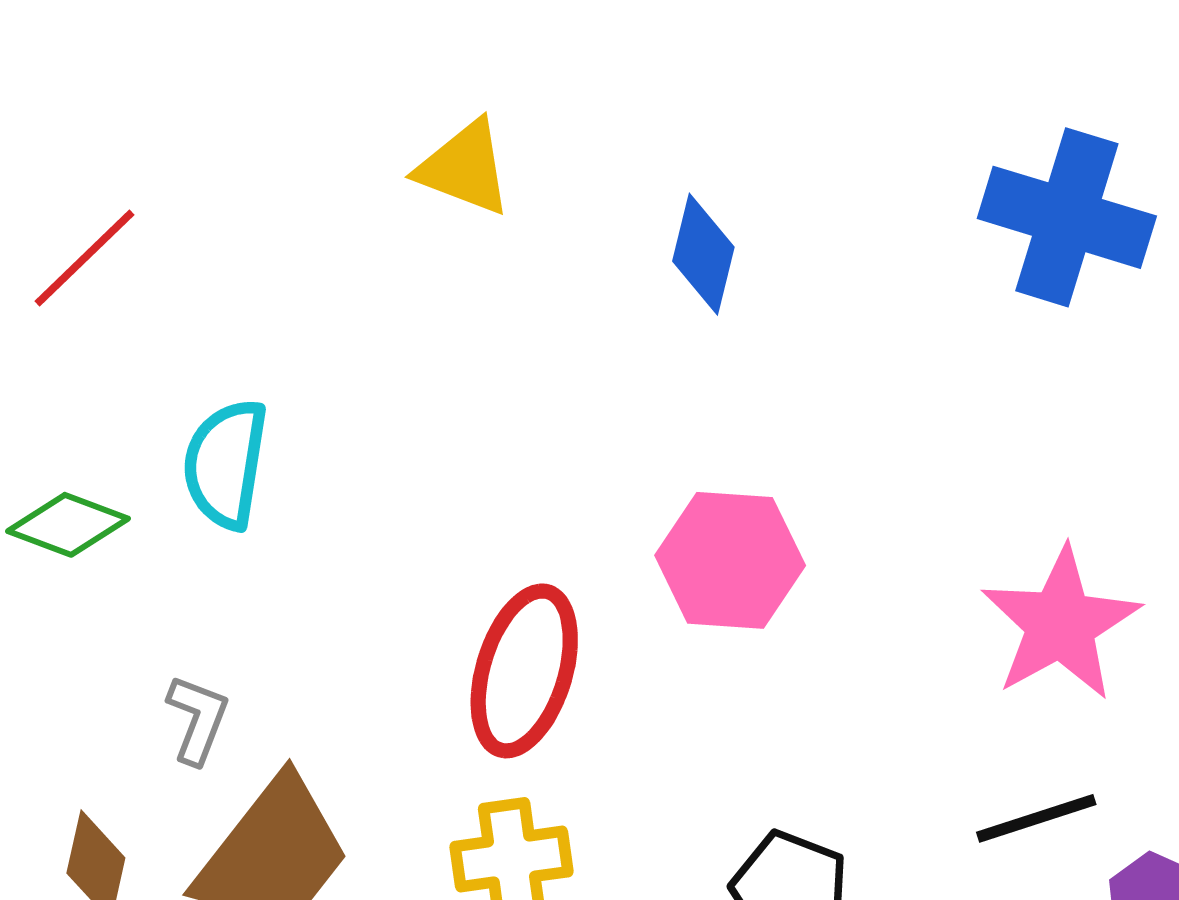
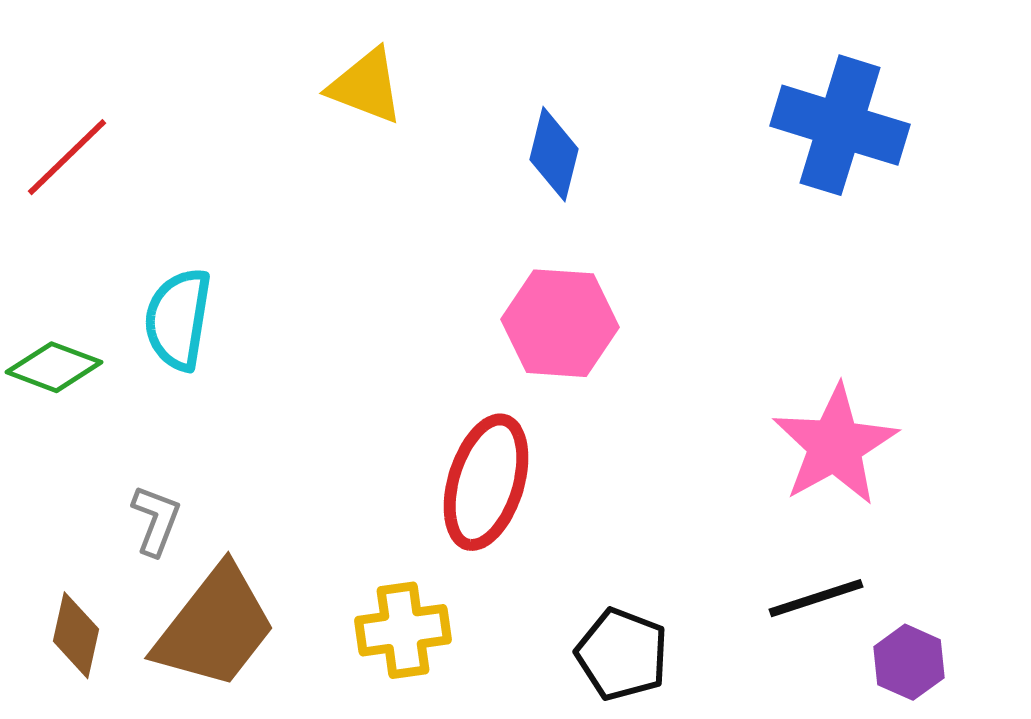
pink hexagon: (730, 560) -> (560, 323), moved
red ellipse: (524, 671) -> (486, 482), moved

